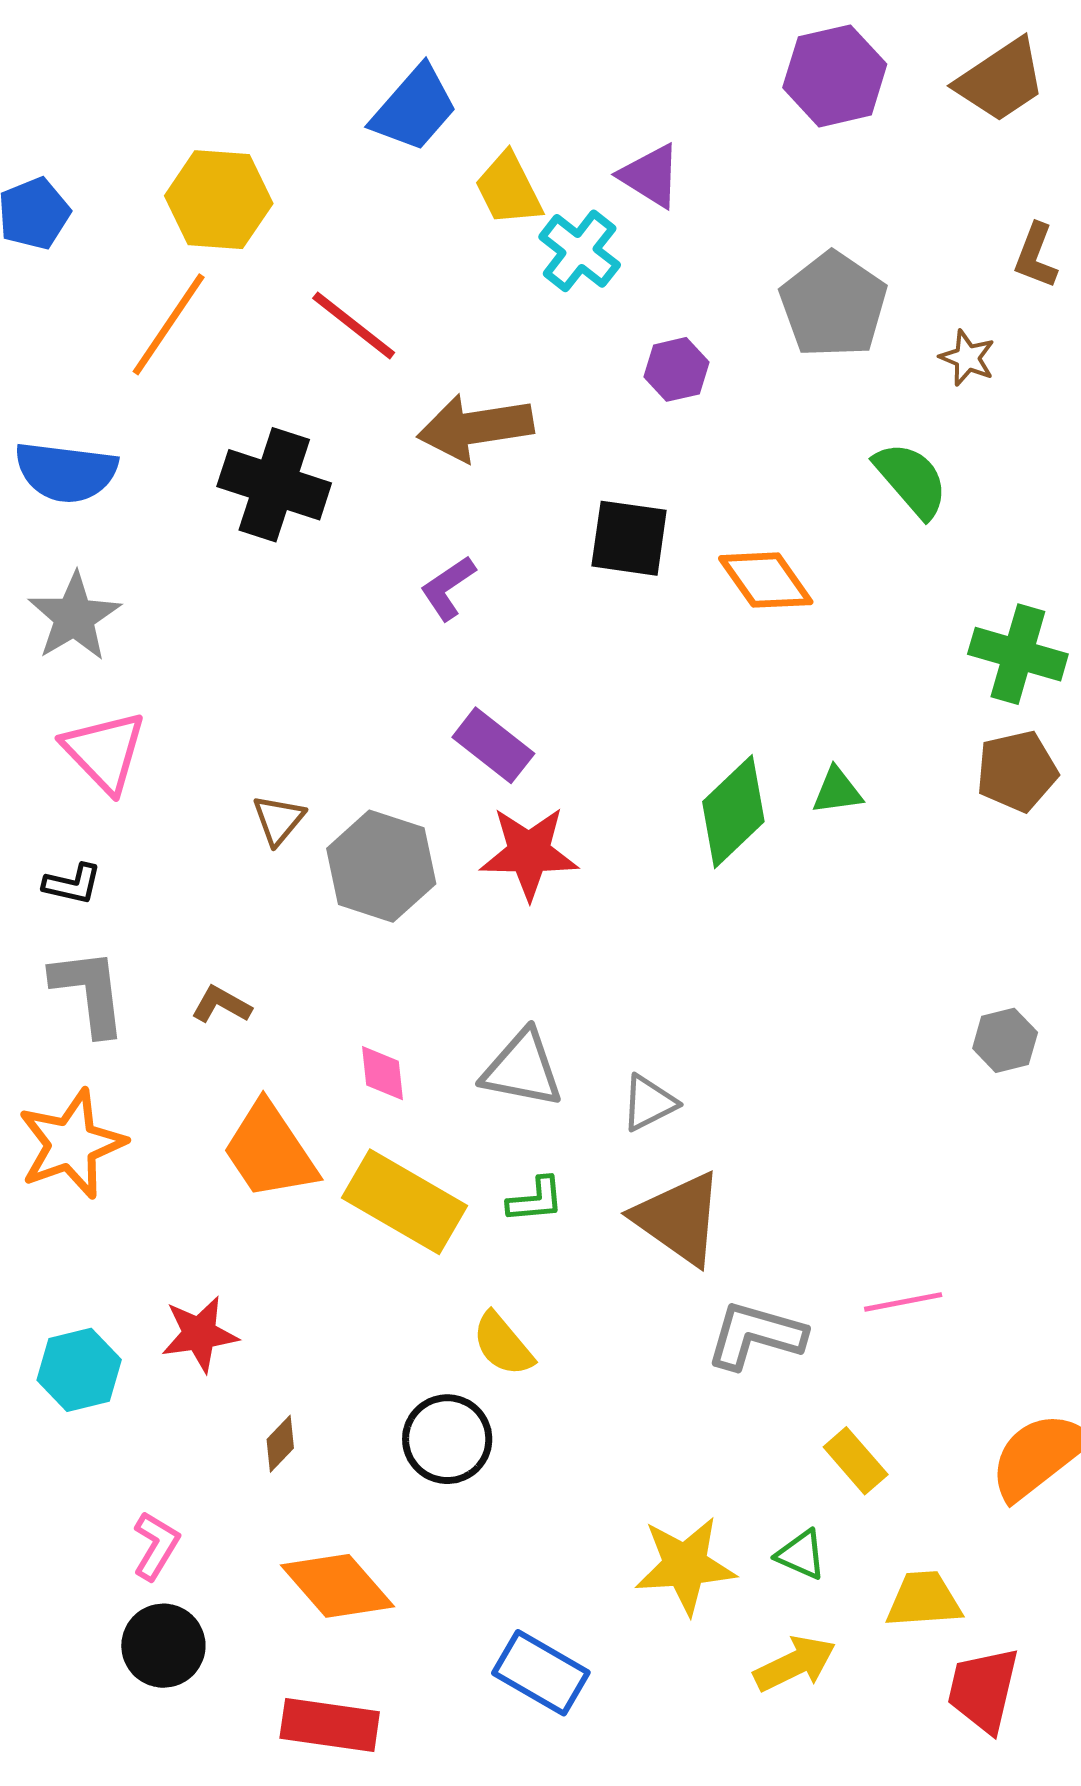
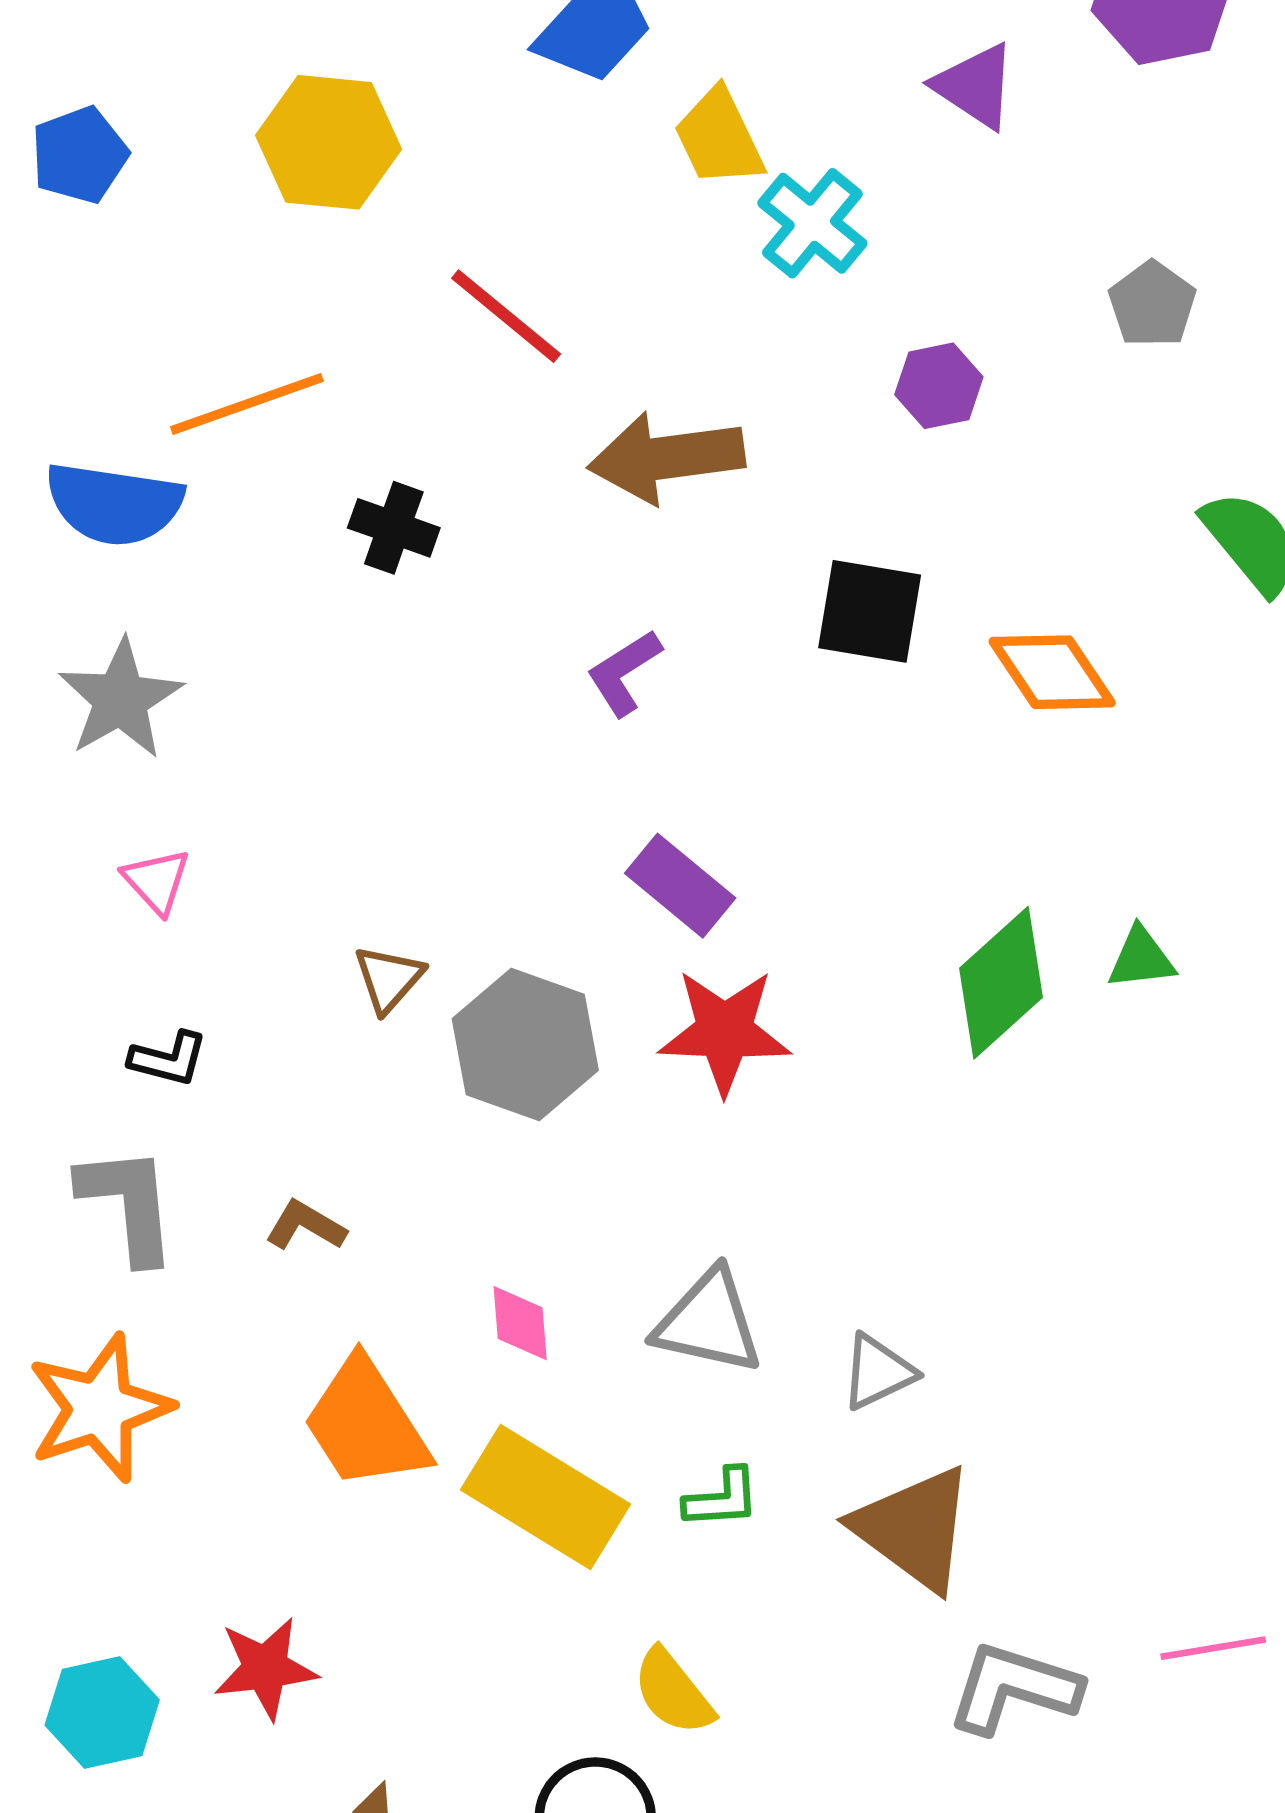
purple triangle: (650, 176) -> (975, 86), moved
gray pentagon: (833, 305) -> (1152, 304), size x0.6
orange line: (169, 324) -> (247, 404), moved, turned 35
black cross: (274, 485) -> (394, 528), size x0.6
pink triangle: (104, 751) -> (157, 881), size x0.6
black L-shape: (72, 884) -> (168, 1059), moved

